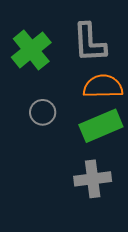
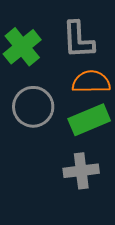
gray circle: (43, 112) -> (33, 107), size x1.6

